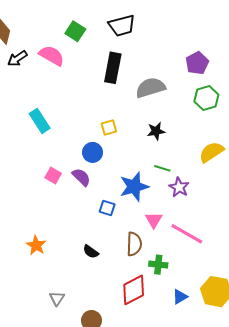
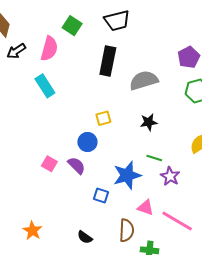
pink semicircle: (52, 56) -> (49, 49), turned 75
cyan rectangle: (40, 121) -> (45, 86), moved
pink triangle: (154, 220) -> (146, 207), turned -42

